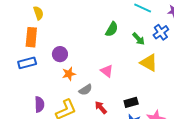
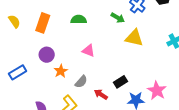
green semicircle: (112, 29) -> (79, 20), moved, turned -105
orange rectangle: (31, 37) -> (43, 23), moved, turned 30
pink triangle: (107, 71) -> (88, 51), moved
black rectangle: (131, 102) -> (120, 82), moved

